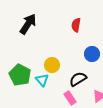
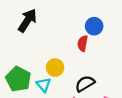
red semicircle: (76, 25) -> (83, 43), moved
blue circle: (92, 54) -> (94, 26), moved

